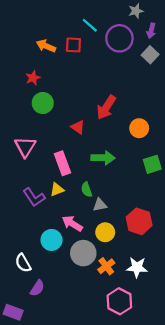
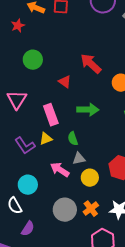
red star: (33, 78) -> (18, 26), moved
red arrow: (106, 107) -> (91, 64), turned 100
gray triangle: (100, 205) -> (79, 159), moved
cyan circle: (52, 240) -> (28, 185), moved
gray circle: (83, 253) -> (65, 210), moved

